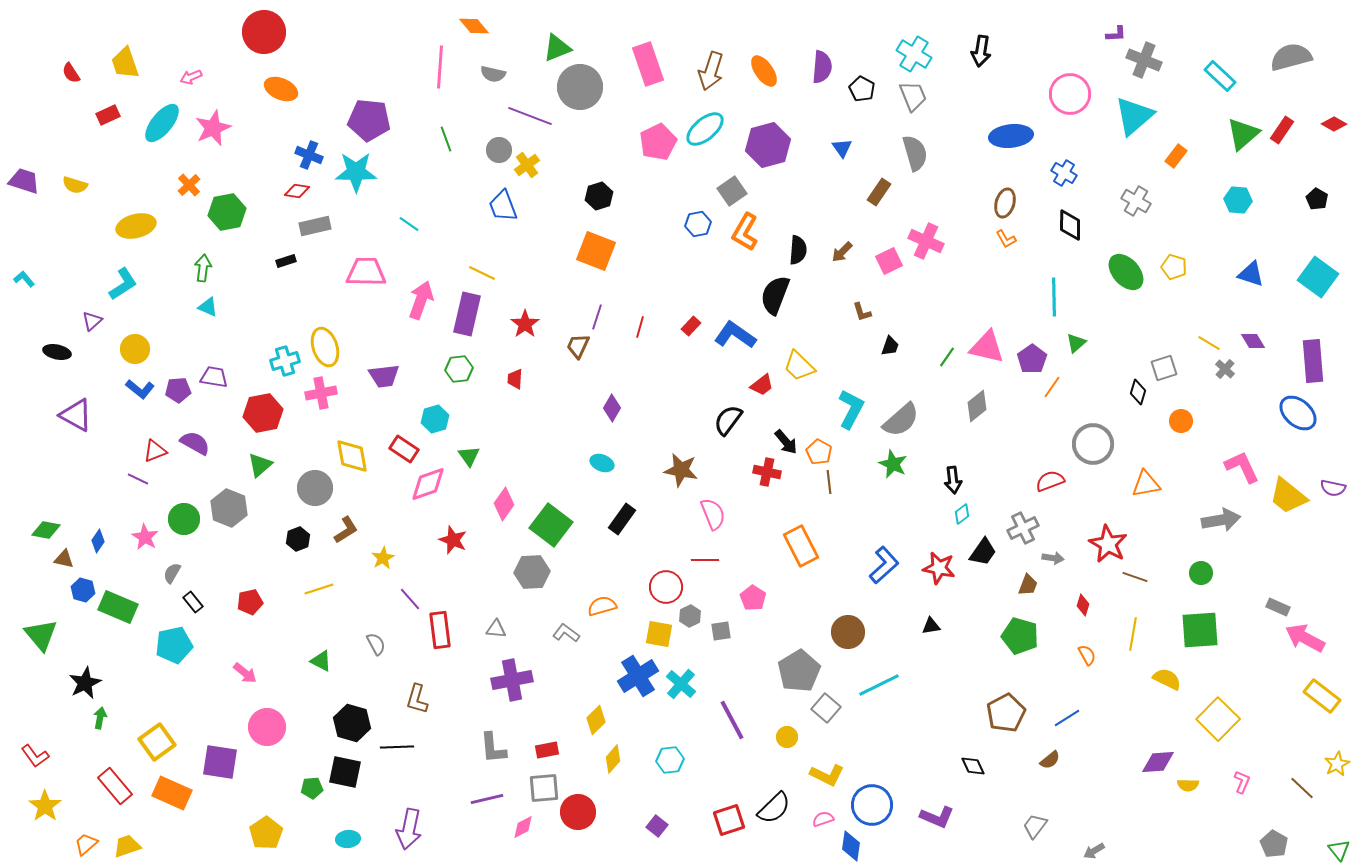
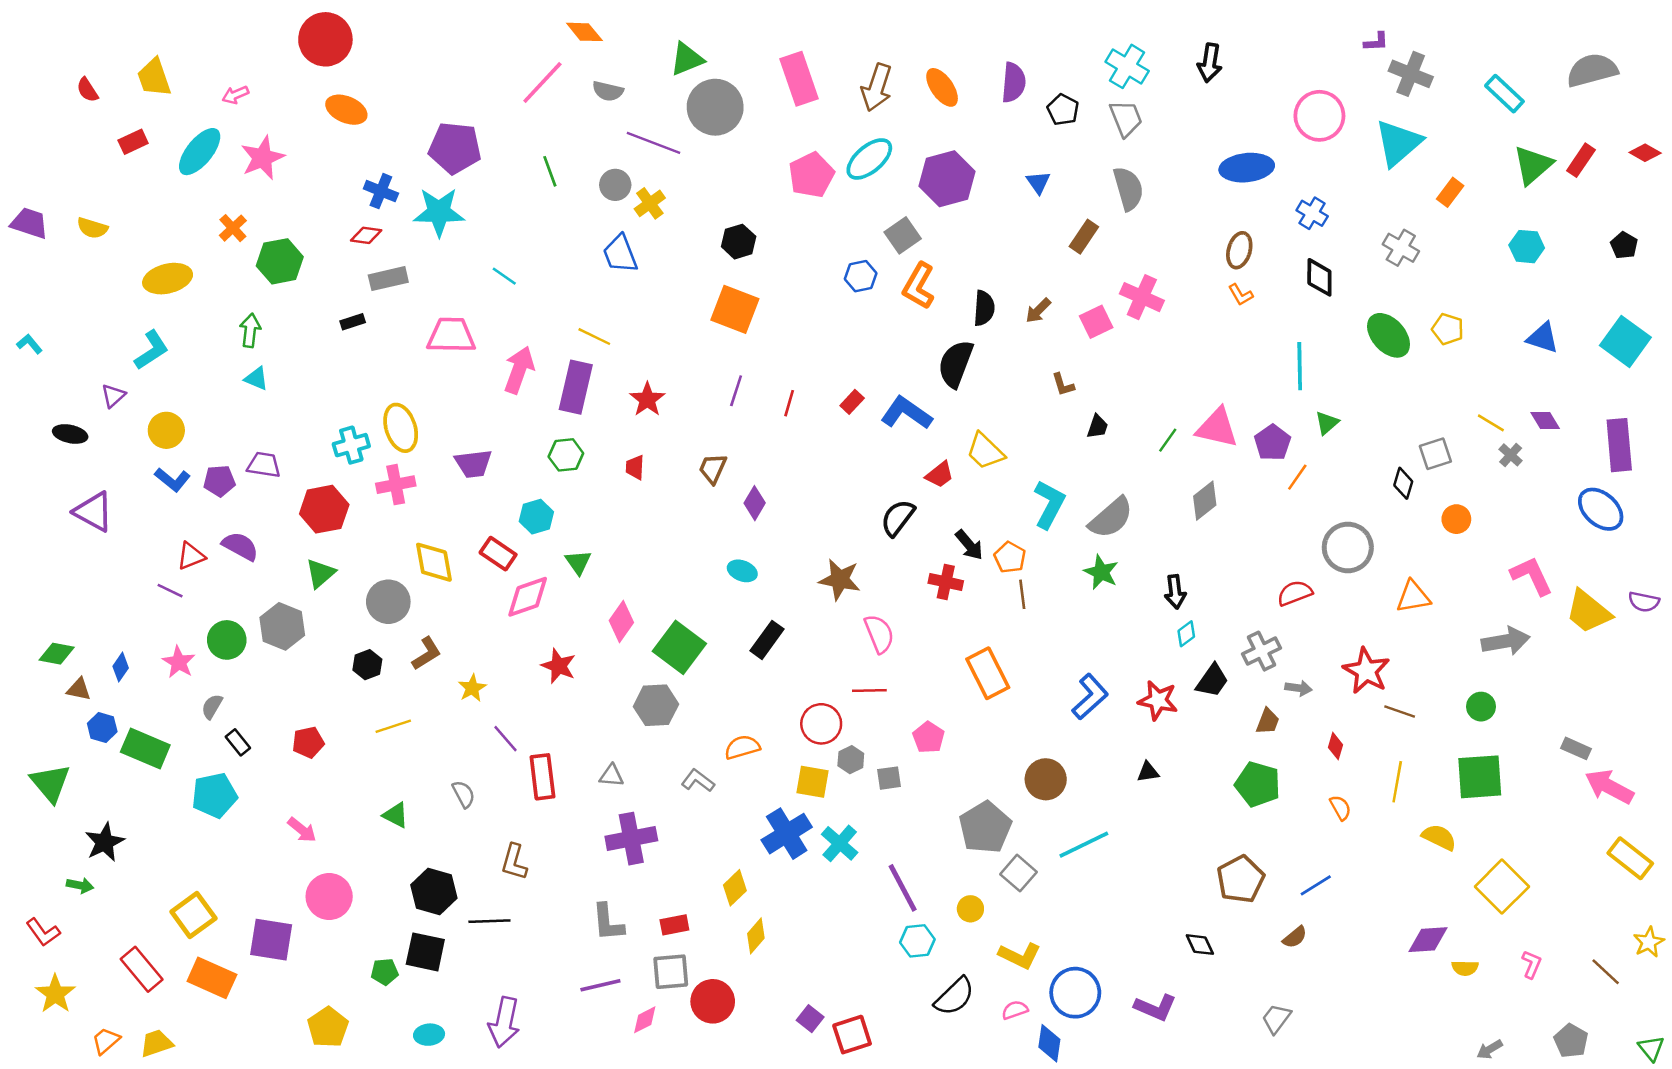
pink line: (440, 67) -> (542, 82), turned 39
brown trapezoid: (578, 346) -> (713, 469), moved
green arrow: (100, 718) -> (80, 885), moved, turned 90
cyan hexagon: (670, 760) -> (917, 941), moved
red square: (729, 820) -> (852, 1035), moved
gray arrow: (1094, 851) -> (1490, 1049), moved

